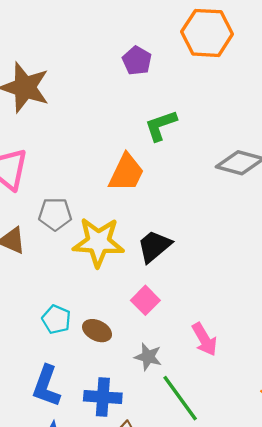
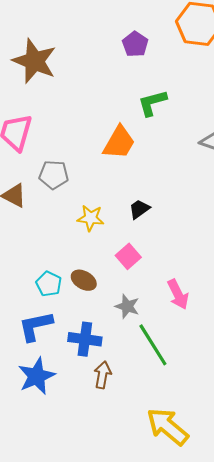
yellow star: (98, 242) -> (91, 218), moved, size x0.6
black trapezoid: (154, 246) -> (139, 209), size x0.7
cyan pentagon: (56, 319) -> (49, 284), moved
blue L-shape: (46, 386) -> (36, 326), turned 54

